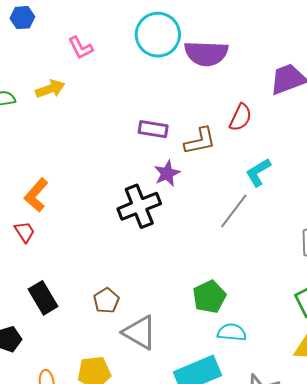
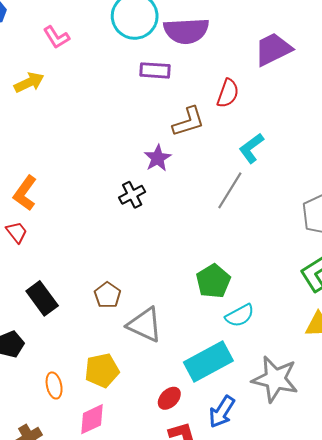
purple rectangle: (153, 129) -> (155, 70), moved
black cross: (139, 206) -> (132, 195), size x0.6
cyan semicircle: (232, 332) -> (240, 316), turned 152

